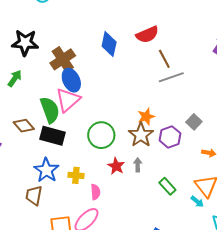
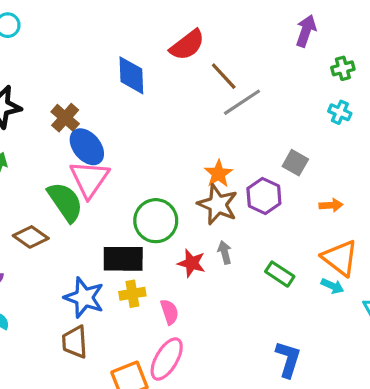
brown cross: (63, 59) -> (65, 118), size x0.7
black rectangle: (52, 136) -> (123, 259), moved

